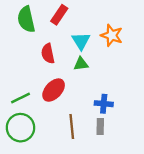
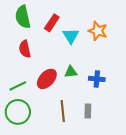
red rectangle: (59, 15) -> (52, 23), moved
red semicircle: (48, 54) -> (25, 49), moved
green triangle: (81, 64) -> (71, 72), moved
blue cross: (104, 104) -> (97, 79), moved

